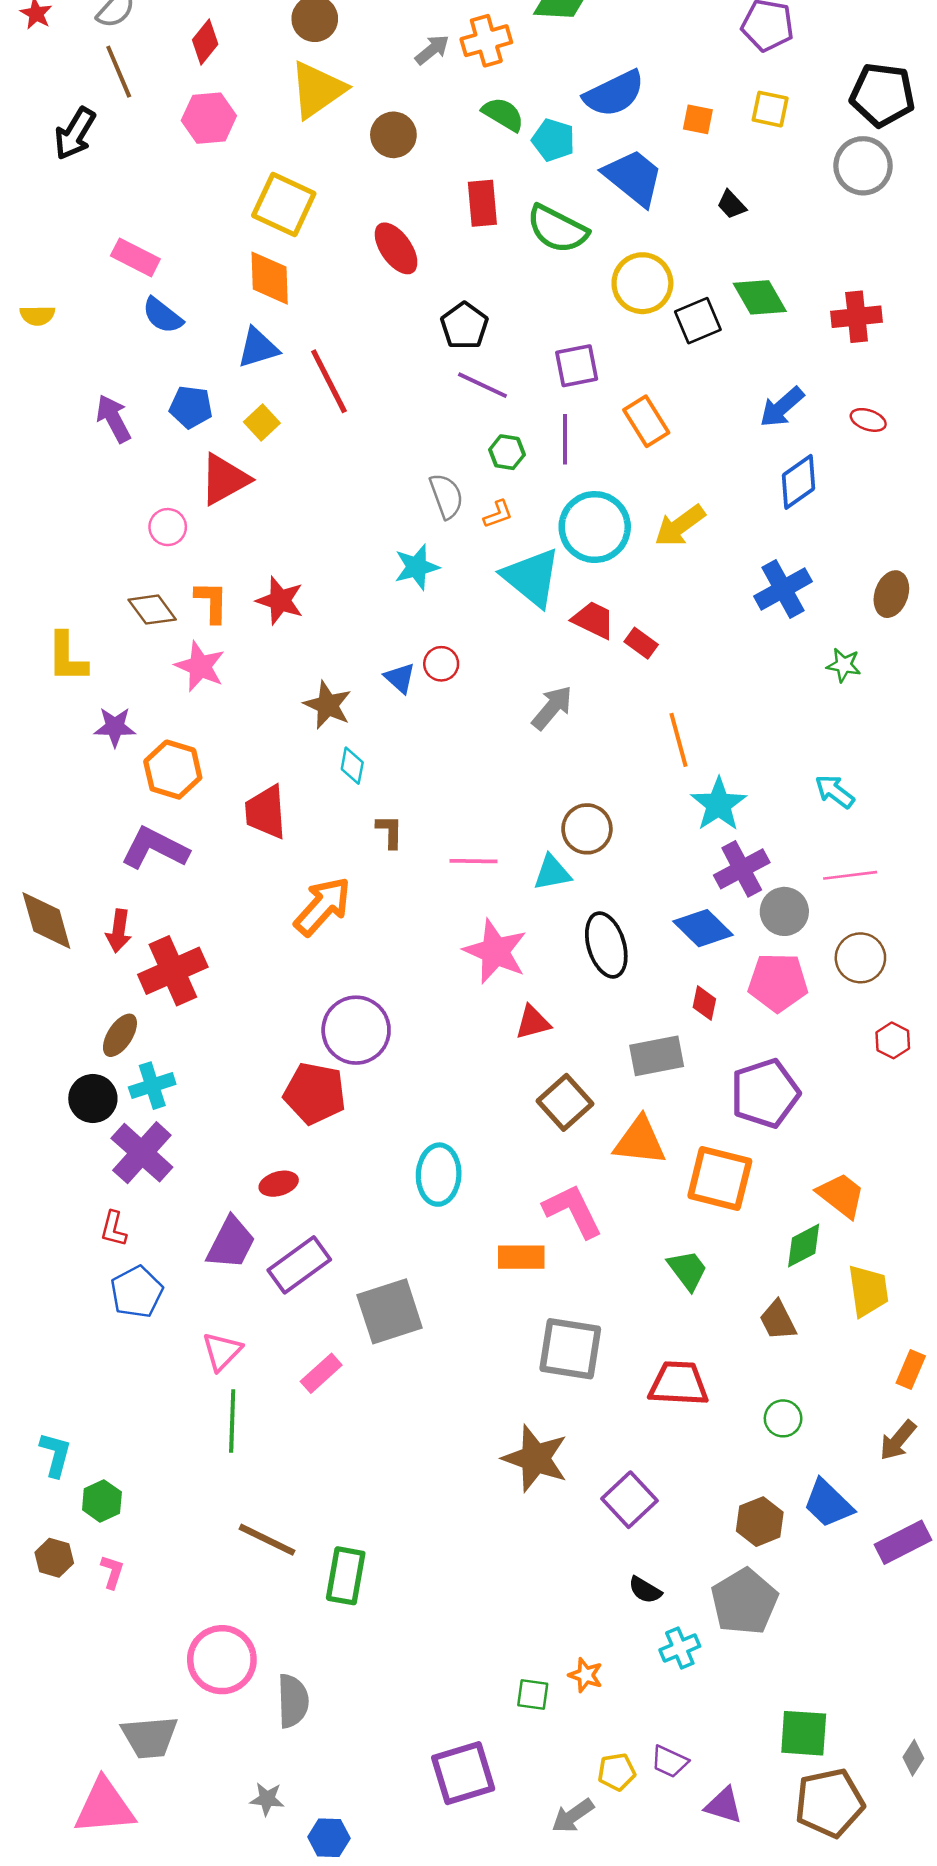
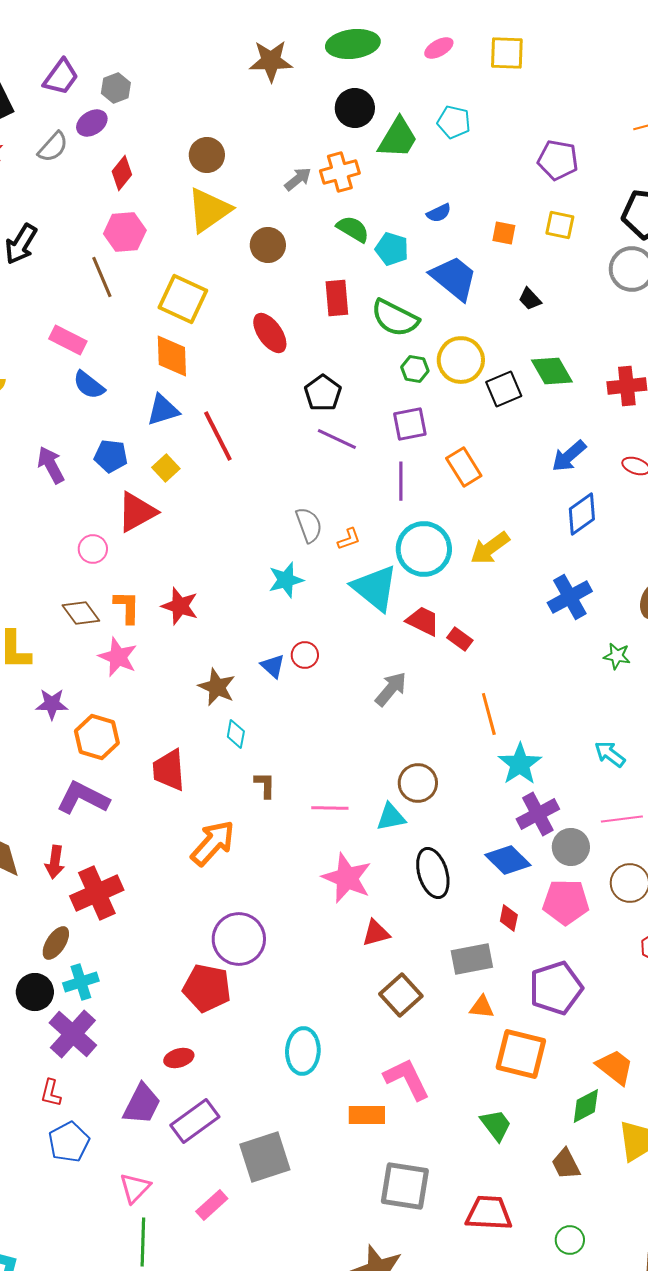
brown line: (119, 72) -> (102, 277), moved
blue semicircle: (614, 94) -> (439, 213), size x0.5
green hexagon: (507, 452) -> (415, 369), moved
orange triangle: (640, 1141) -> (482, 1007), moved, size x0.6

